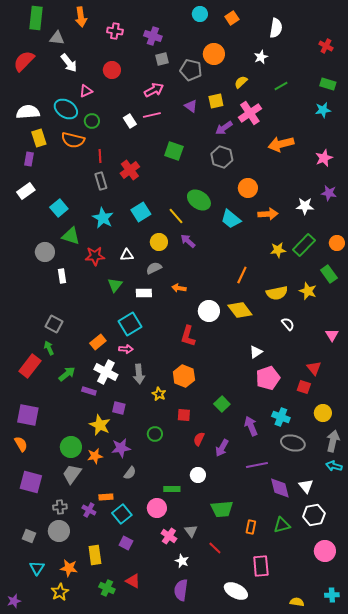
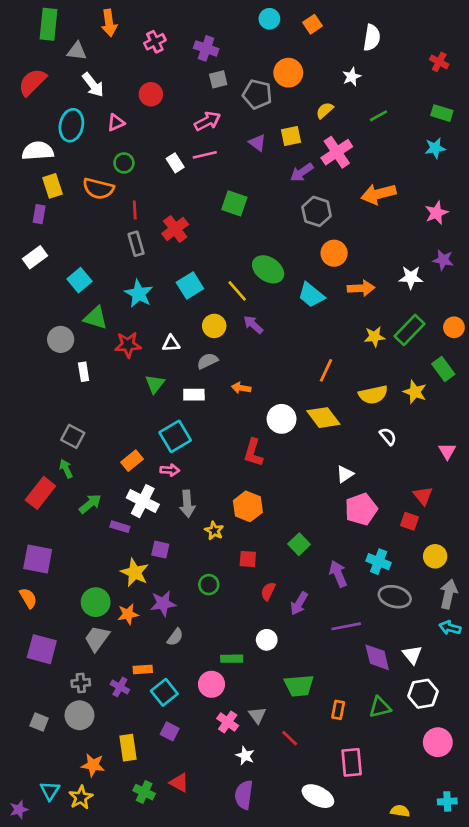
pink cross: (115, 31) -> (155, 42), turned -35
cyan ellipse: (66, 109) -> (71, 125), moved, turned 70
gray hexagon: (222, 157) -> (317, 211), moved
cyan triangle: (37, 568) -> (50, 791), moved

